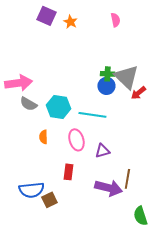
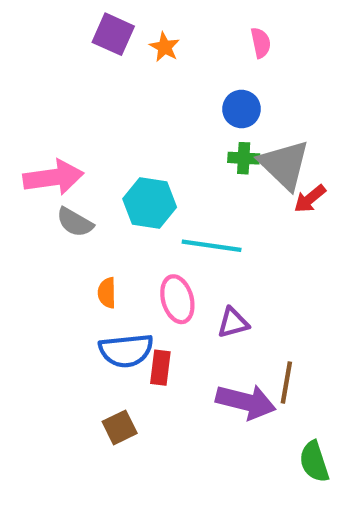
blue circle: (106, 86) -> (242, 109), moved
cyan hexagon: (58, 107) -> (150, 203), moved
blue semicircle: (31, 190) -> (126, 350), moved

